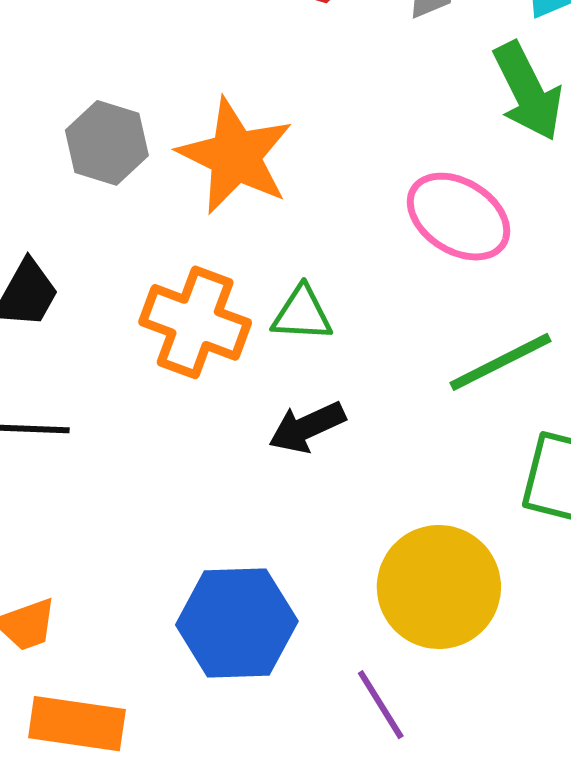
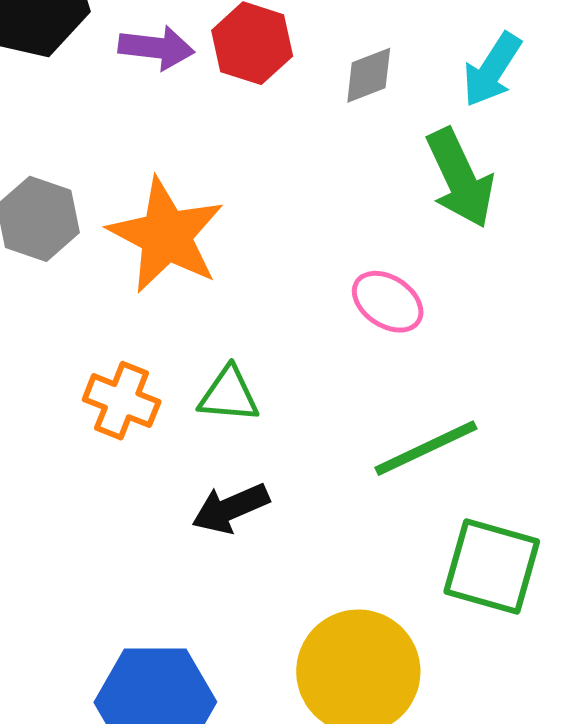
pink ellipse: (458, 217) -> (388, 302), size x0.7
orange cross: (195, 322) -> (122, 401), size x0.7

